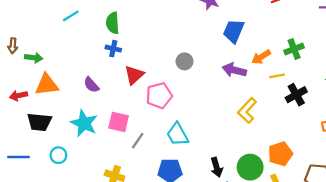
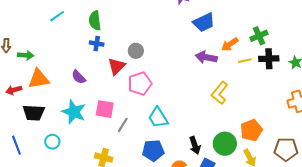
blue trapezoid: (234, 31) -> (204, 22), turned -135
gray circle: (184, 61) -> (136, 51), moved
black cross: (296, 95) -> (269, 59), moved, turned 30
blue line: (18, 157) -> (16, 145), turned 72

